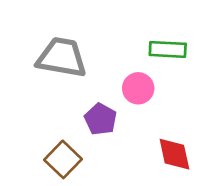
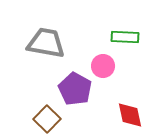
purple pentagon: (101, 119) -> (75, 89), size x1.4

